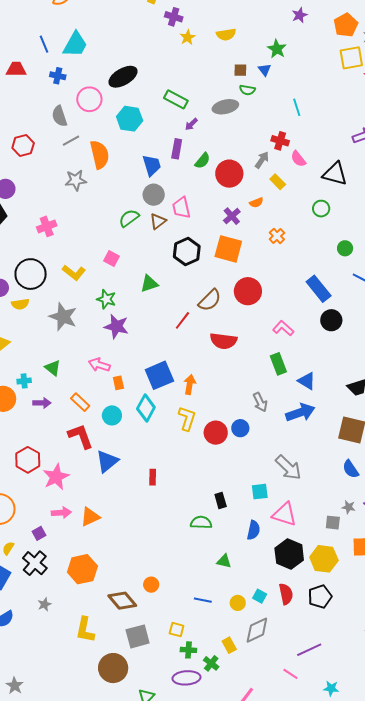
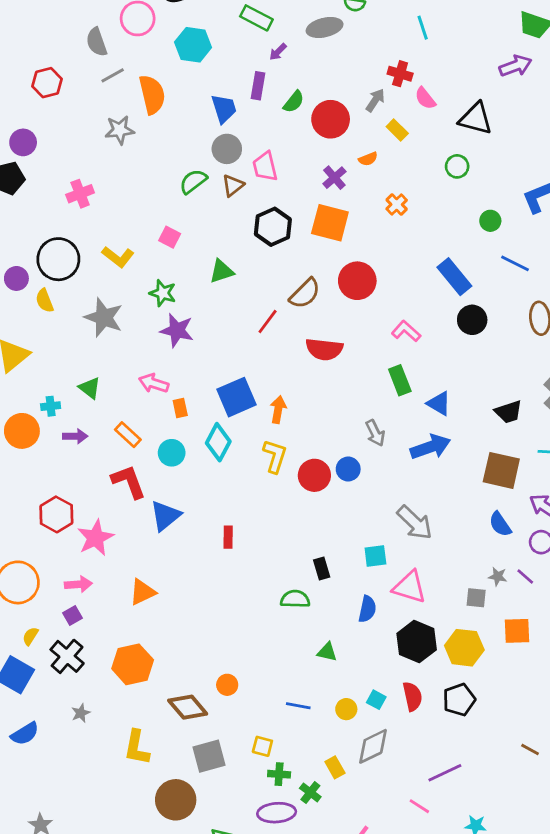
yellow semicircle: (20, 304) -> (45, 301), turned 78
pink arrow: (61, 513) -> (78, 584), moved

